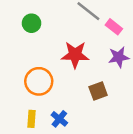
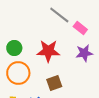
green circle: (31, 23) -> (14, 48), moved
brown square: (98, 91) -> (54, 83), moved

